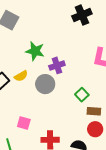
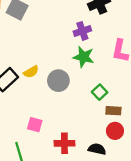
green star: (35, 51) -> (84, 57), moved
purple cross: (57, 65) -> (82, 31), moved

